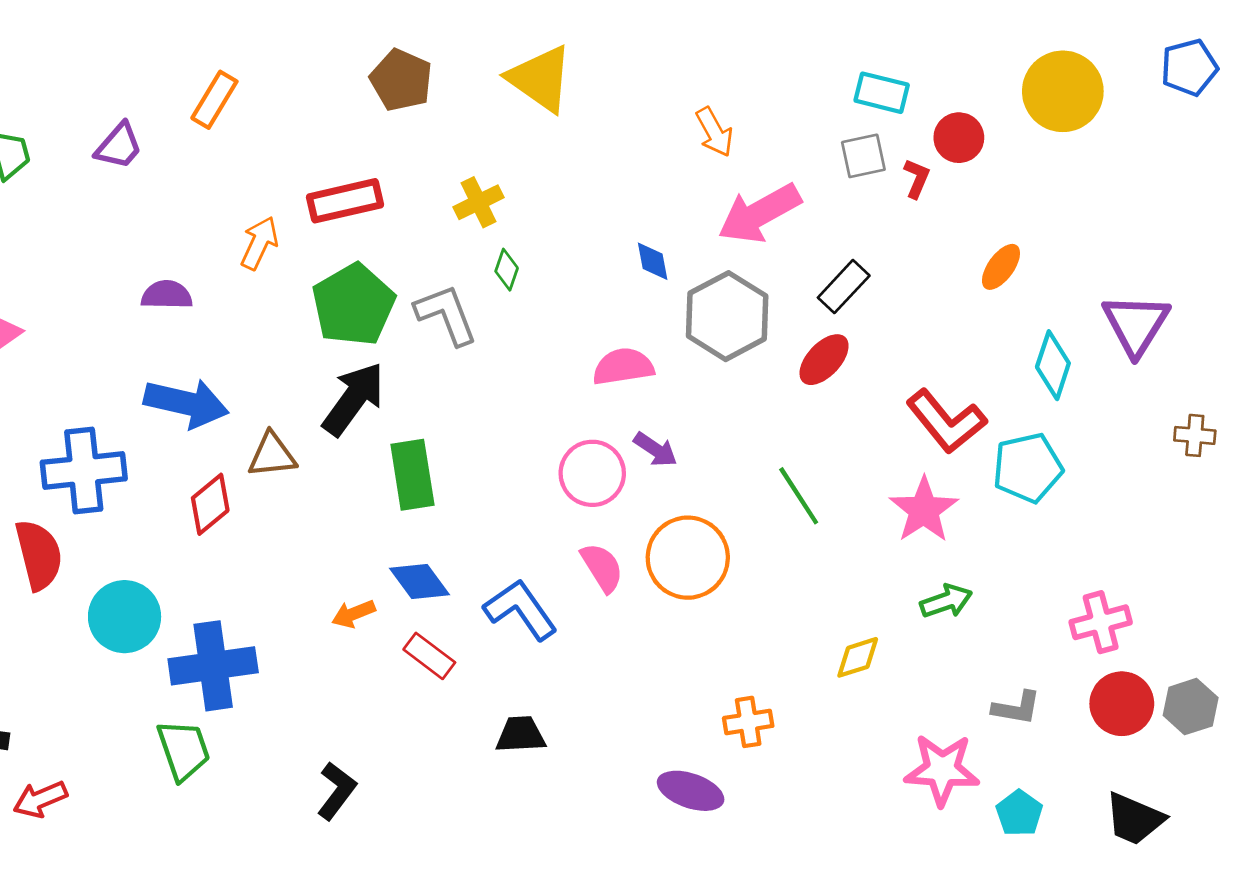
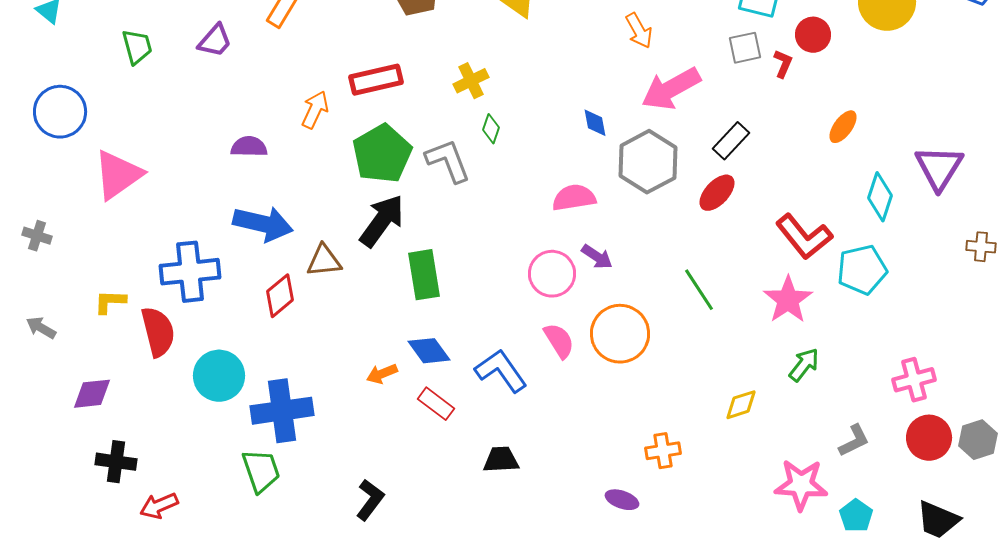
green arrow: (946, 601) -> (804, 365), turned -33
gray L-shape: (1016, 708) -> (854, 441), turned -36
purple ellipse: (691, 791) -> (622, 500), size x0.7

